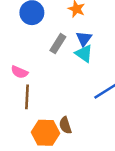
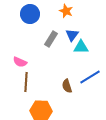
cyan triangle: (84, 54) -> (81, 47), moved, turned -35
brown semicircle: (65, 125) -> (67, 86), moved

